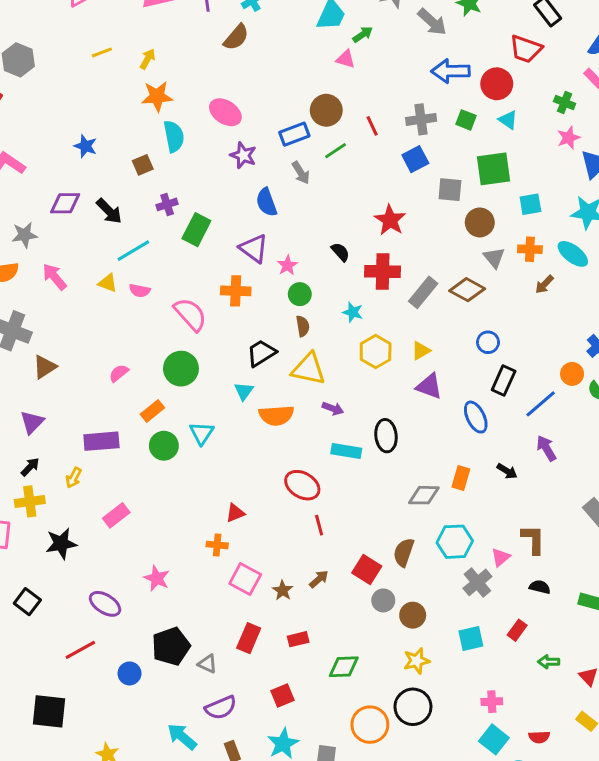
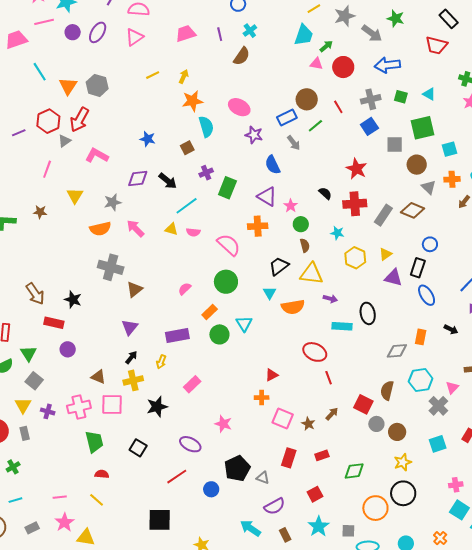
red circle: (497, 84) -> (343, 67), moved
black rectangle: (504, 381) -> (418, 268), moved

